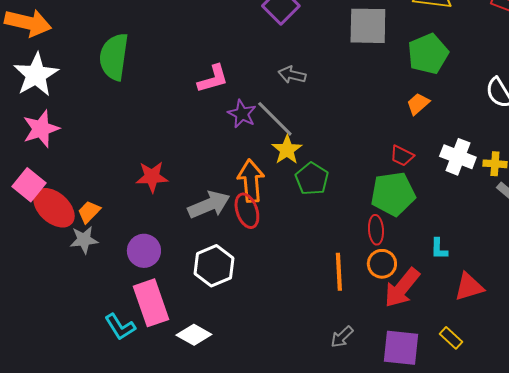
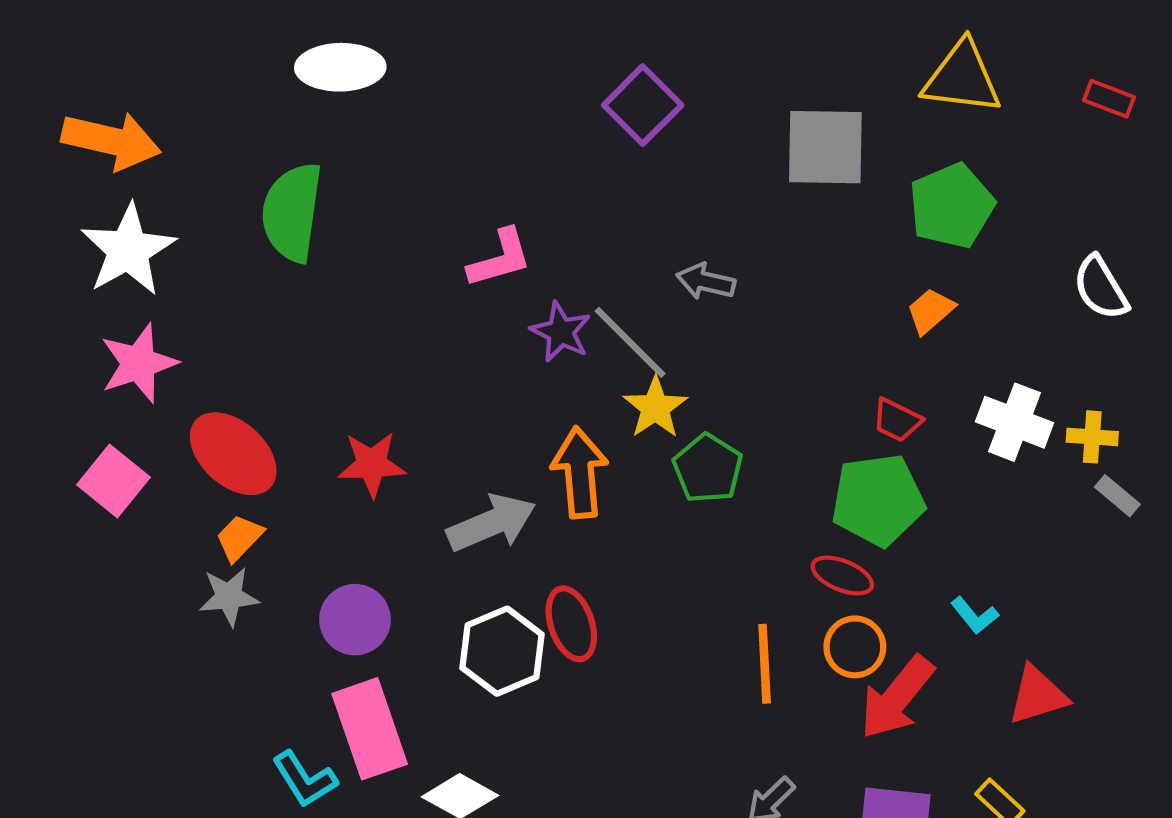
gray arrow: (292, 75) -> (706, 281), moved
red ellipse: (54, 208) -> (233, 454), moved
red ellipse: (247, 211) -> (571, 624), moved
red ellipse: (376, 230) -> (842, 576), turned -64
cyan L-shape: (439, 249) -> (975, 615), turned -40

